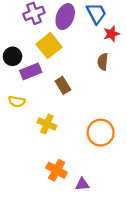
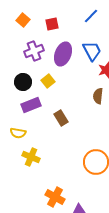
yellow square: (49, 46) -> (48, 81), size x0.6
black circle: (12, 56) -> (23, 82), moved
yellow cross: (47, 124) -> (31, 157), moved

